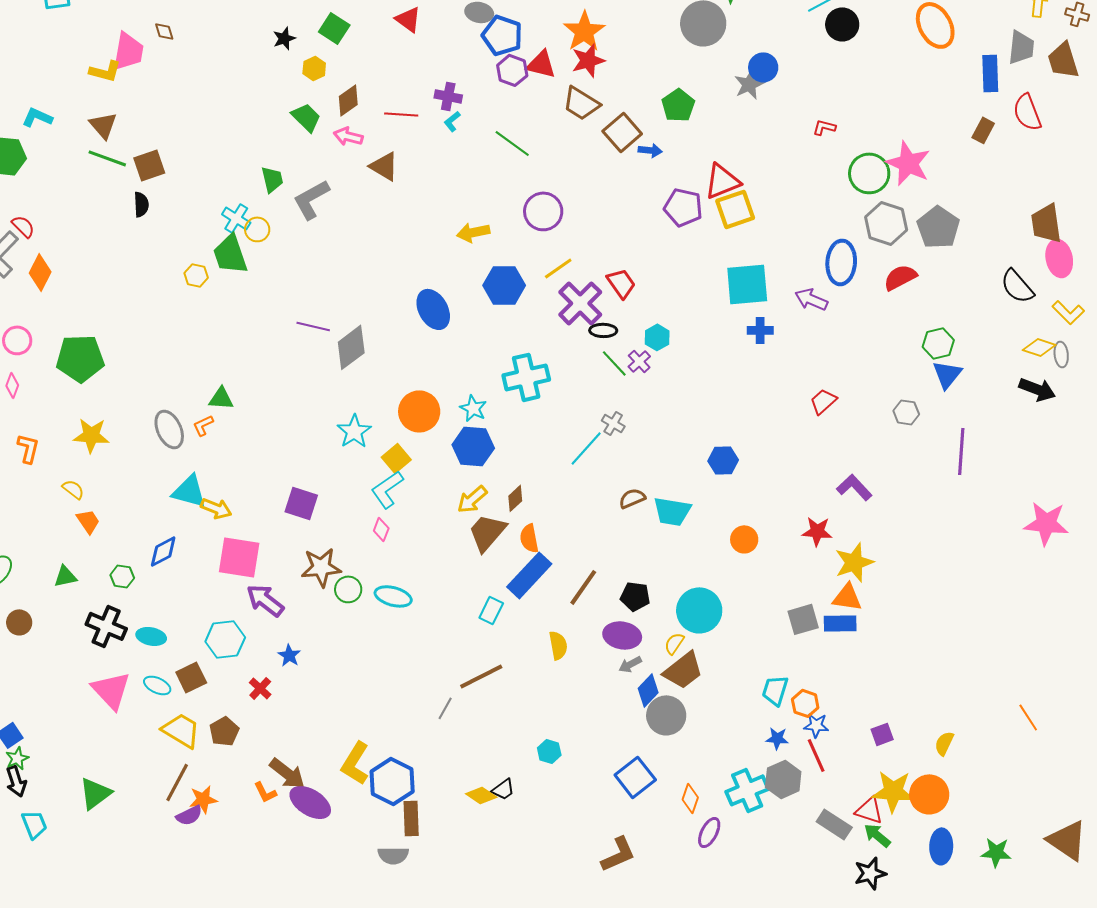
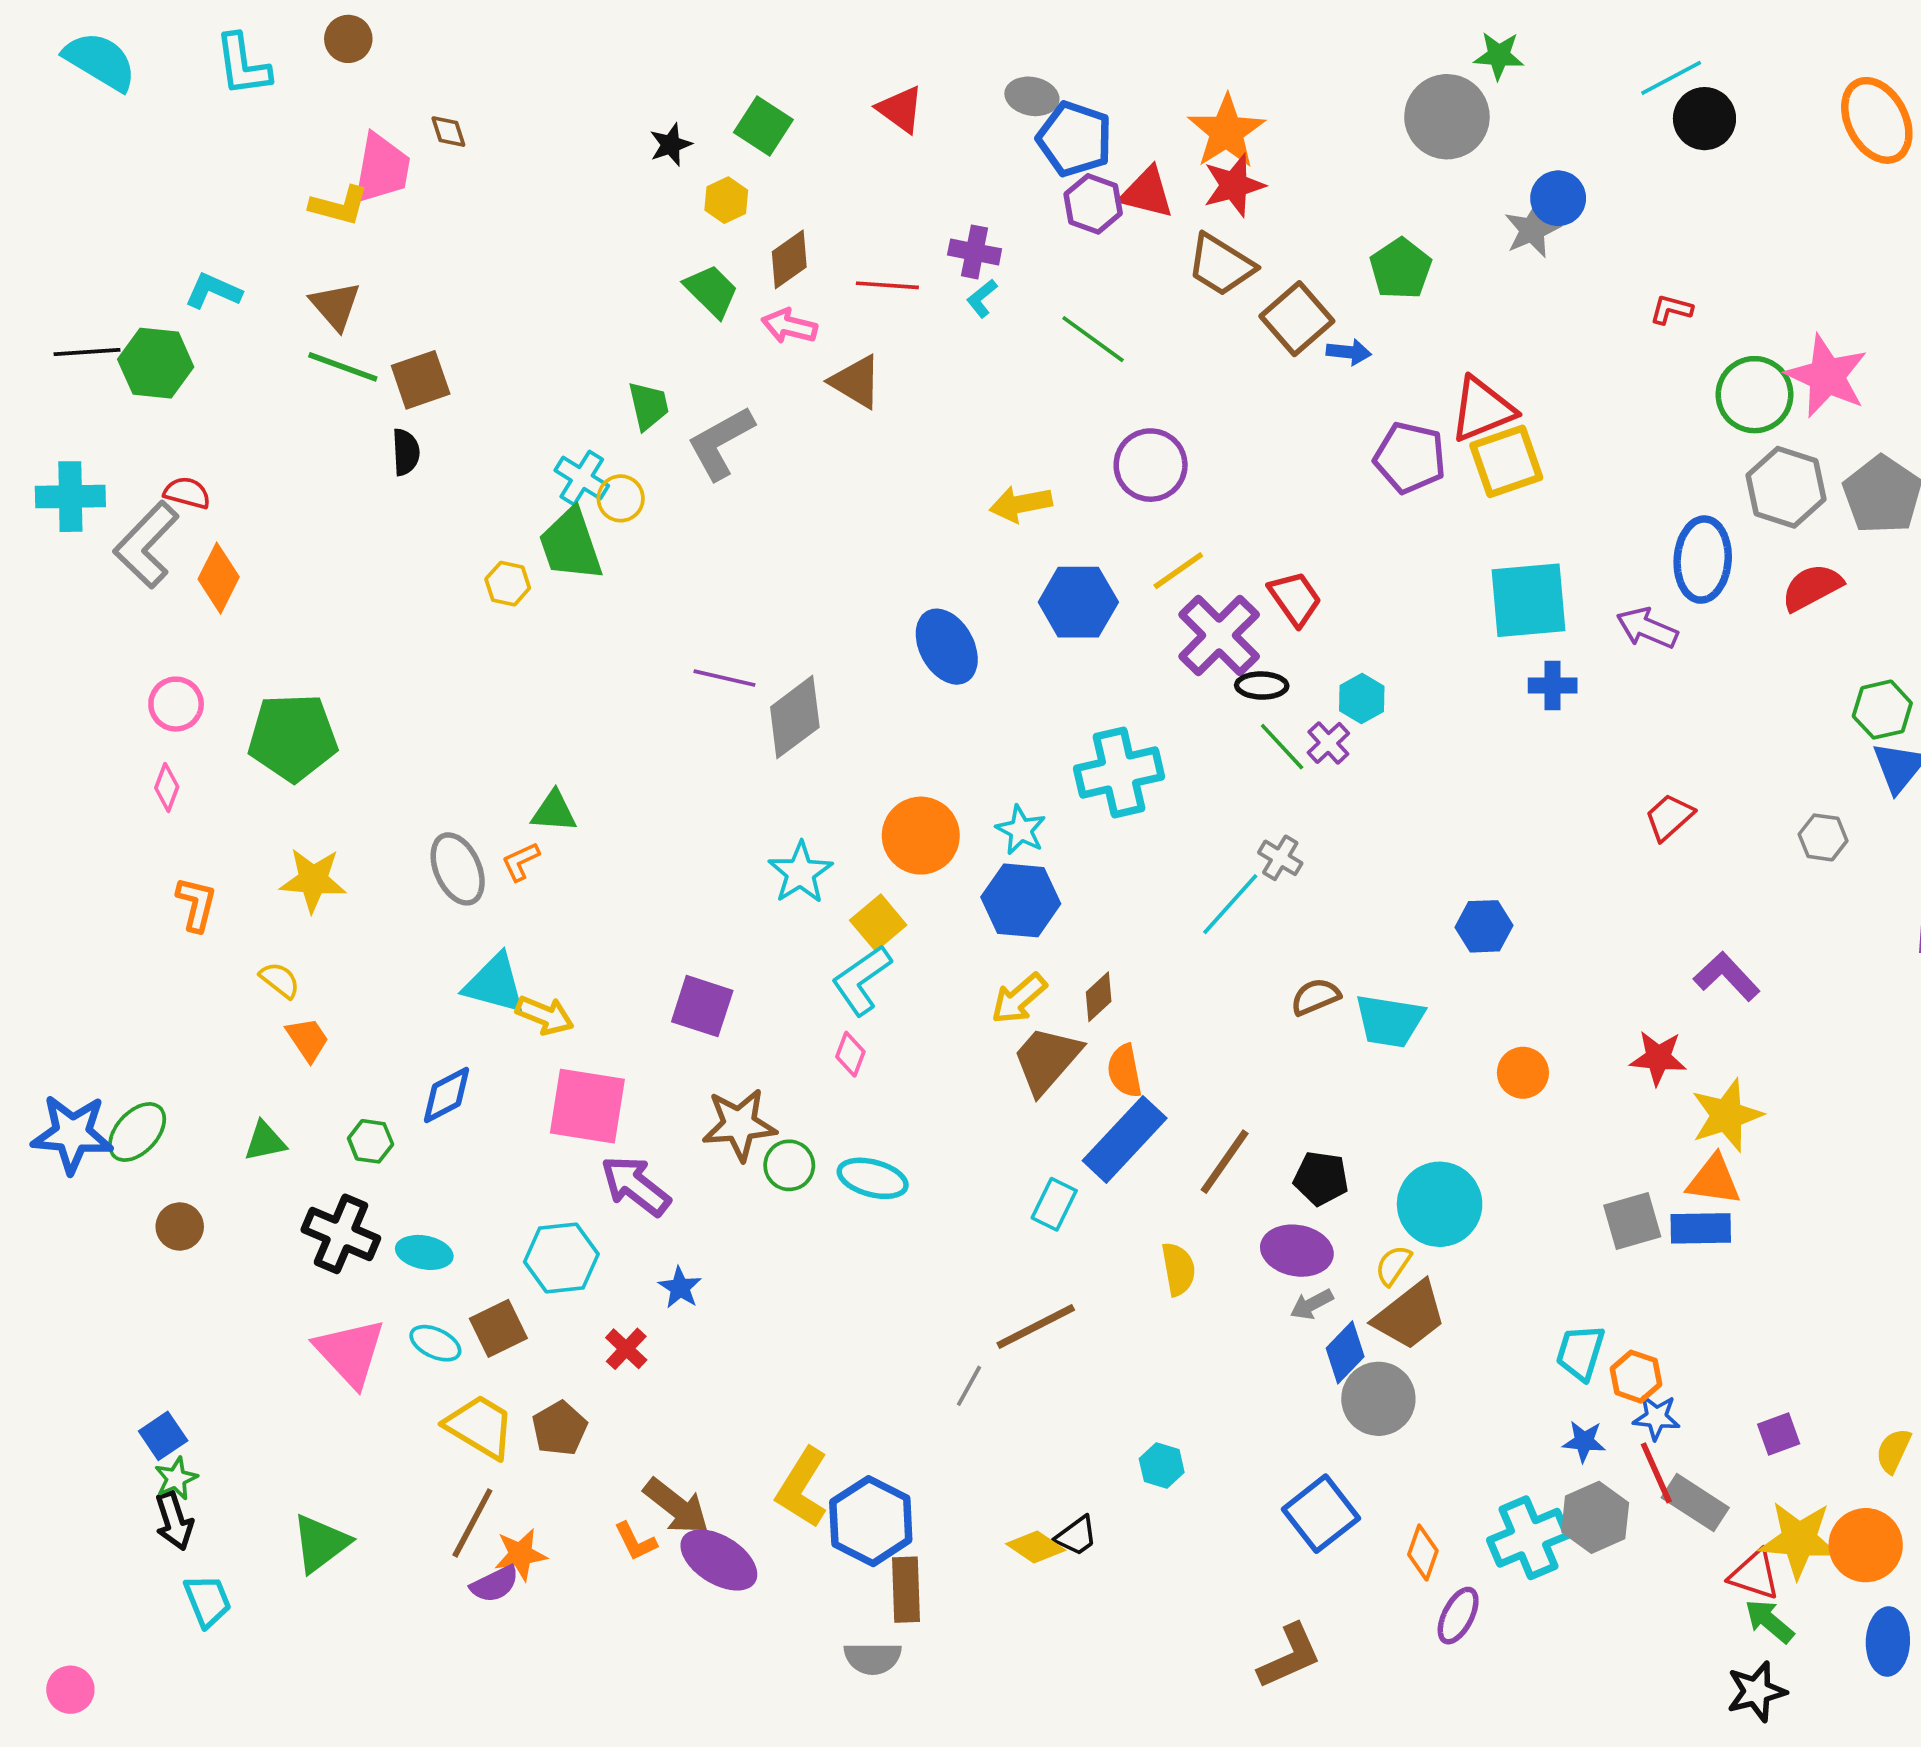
red semicircle: (23, 226) -> (187, 493), turned -30
gray rectangle: (834, 824) -> (1695, 1503), moved

